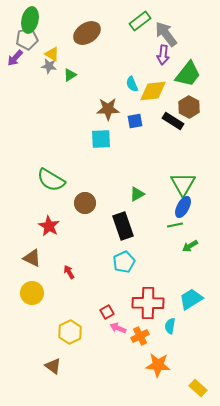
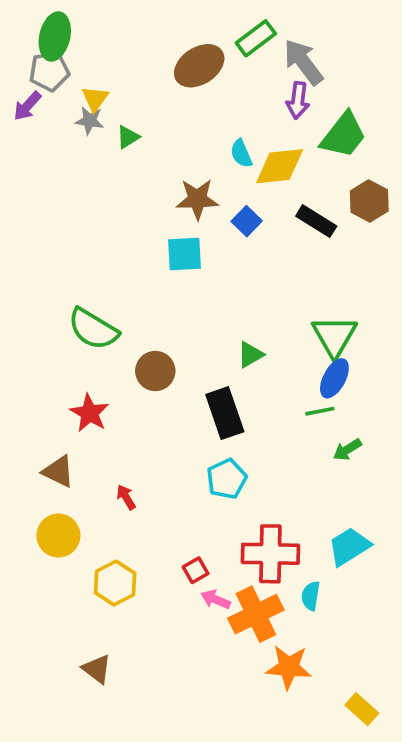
brown ellipse: (87, 33) -> (199, 66), moved
yellow triangle: (52, 54) -> (95, 99), turned 35
brown hexagon: (189, 107) -> (369, 201), moved
blue square: (135, 121) -> (247, 221), turned -35
yellow hexagon: (70, 332) -> (115, 583), moved
orange cross: (140, 336) -> (256, 614), size x1.6

